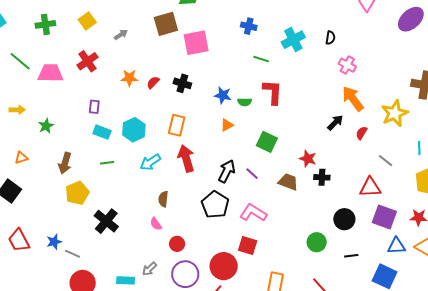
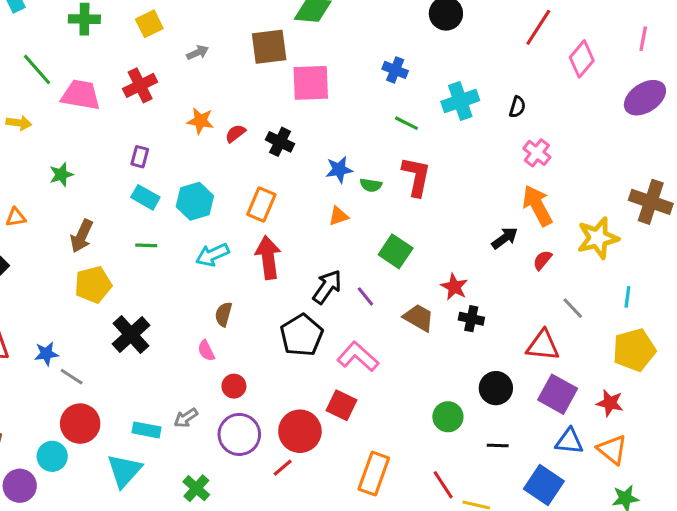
blue star: (223, 95) -> (339, 170), turned -30
yellow arrow: (17, 110) -> (19, 123), moved

